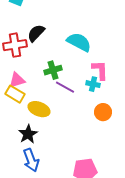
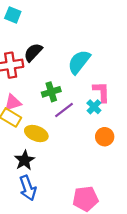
cyan semicircle: (79, 42) -> (79, 62), turned -80
cyan cross: (93, 84) -> (94, 107), turned 32
purple line: (65, 87) -> (64, 110), turned -66

